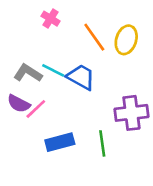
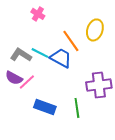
orange line: (94, 37) -> (71, 41), moved
blue rectangle: (60, 142) -> (45, 107), turned 35

